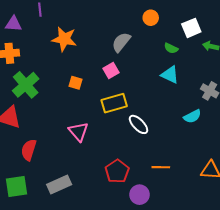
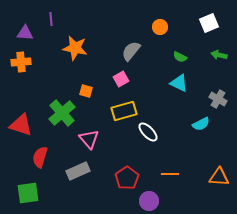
white square: (191, 28) -> (209, 23), moved
green cross: (26, 85) -> (62, 113), moved
gray rectangle: (59, 184) -> (78, 171), moved

